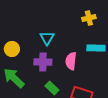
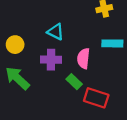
cyan triangle: (47, 38) -> (56, 32), turned -35
green rectangle: (52, 88) -> (74, 82), moved

